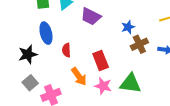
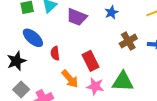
blue star: (128, 27) -> (111, 12), moved
blue ellipse: (46, 33) -> (33, 38), turned -30

